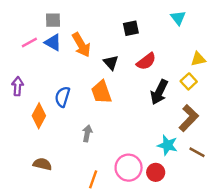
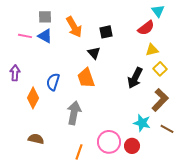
cyan triangle: (178, 18) -> (158, 11), moved
black square: (131, 28) -> (106, 32), moved
pink line: (29, 42) -> (25, 36), turned 40
orange arrow: (81, 45) -> (74, 27), moved
yellow triangle: (198, 59) -> (152, 50), moved
red semicircle: (146, 61) -> (146, 28), moved
gray arrow: (87, 133) -> (74, 113), size x1.6

